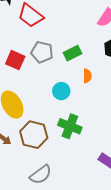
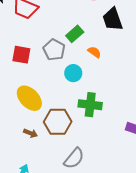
gray pentagon: (42, 52) -> (54, 50), moved, turned 30
orange semicircle: (87, 76) -> (94, 52), turned -40

